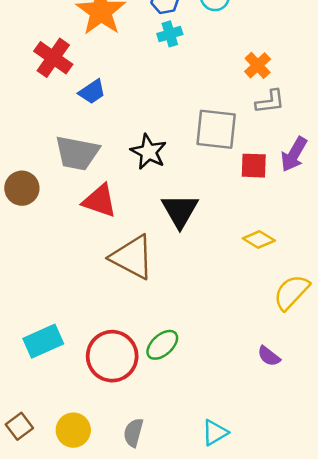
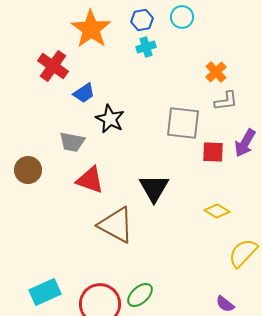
black star: (148, 152) -> (110, 119), moved
gray trapezoid: (77, 153) -> (72, 142), size x0.7

